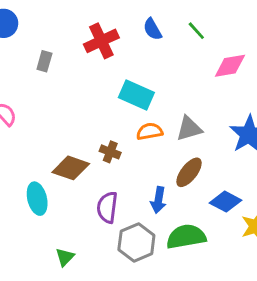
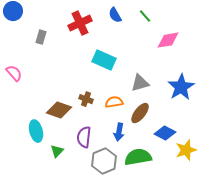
orange semicircle: (150, 131) -> (114, 102), moved
green triangle: (65, 257) -> (57, 151), moved

